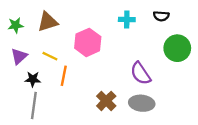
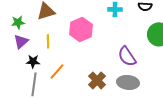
green star: (16, 25) -> (18, 22), moved
yellow line: (50, 56) -> (48, 41), turned 64
orange line: (64, 76) -> (57, 71), moved, turned 30

